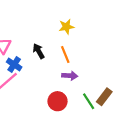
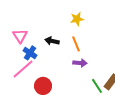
black arrow: (39, 51) -> (52, 41), turned -48
red circle: (58, 101) -> (43, 86), moved

